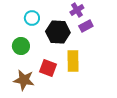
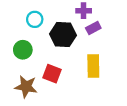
purple cross: (77, 10) -> (84, 11), turned 32
yellow rectangle: (73, 61) -> (93, 66), moved

